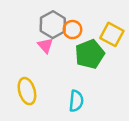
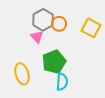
green pentagon: (90, 54) -> (54, 62), moved

